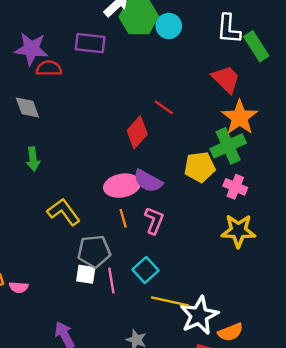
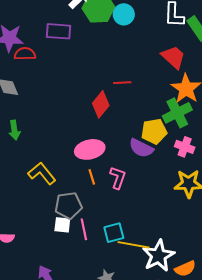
red line: (164, 107) -> (122, 83), turned -36
purple semicircle: (148, 181) -> (141, 148), moved
cyan square: (146, 270) -> (114, 233), moved, turned 30

